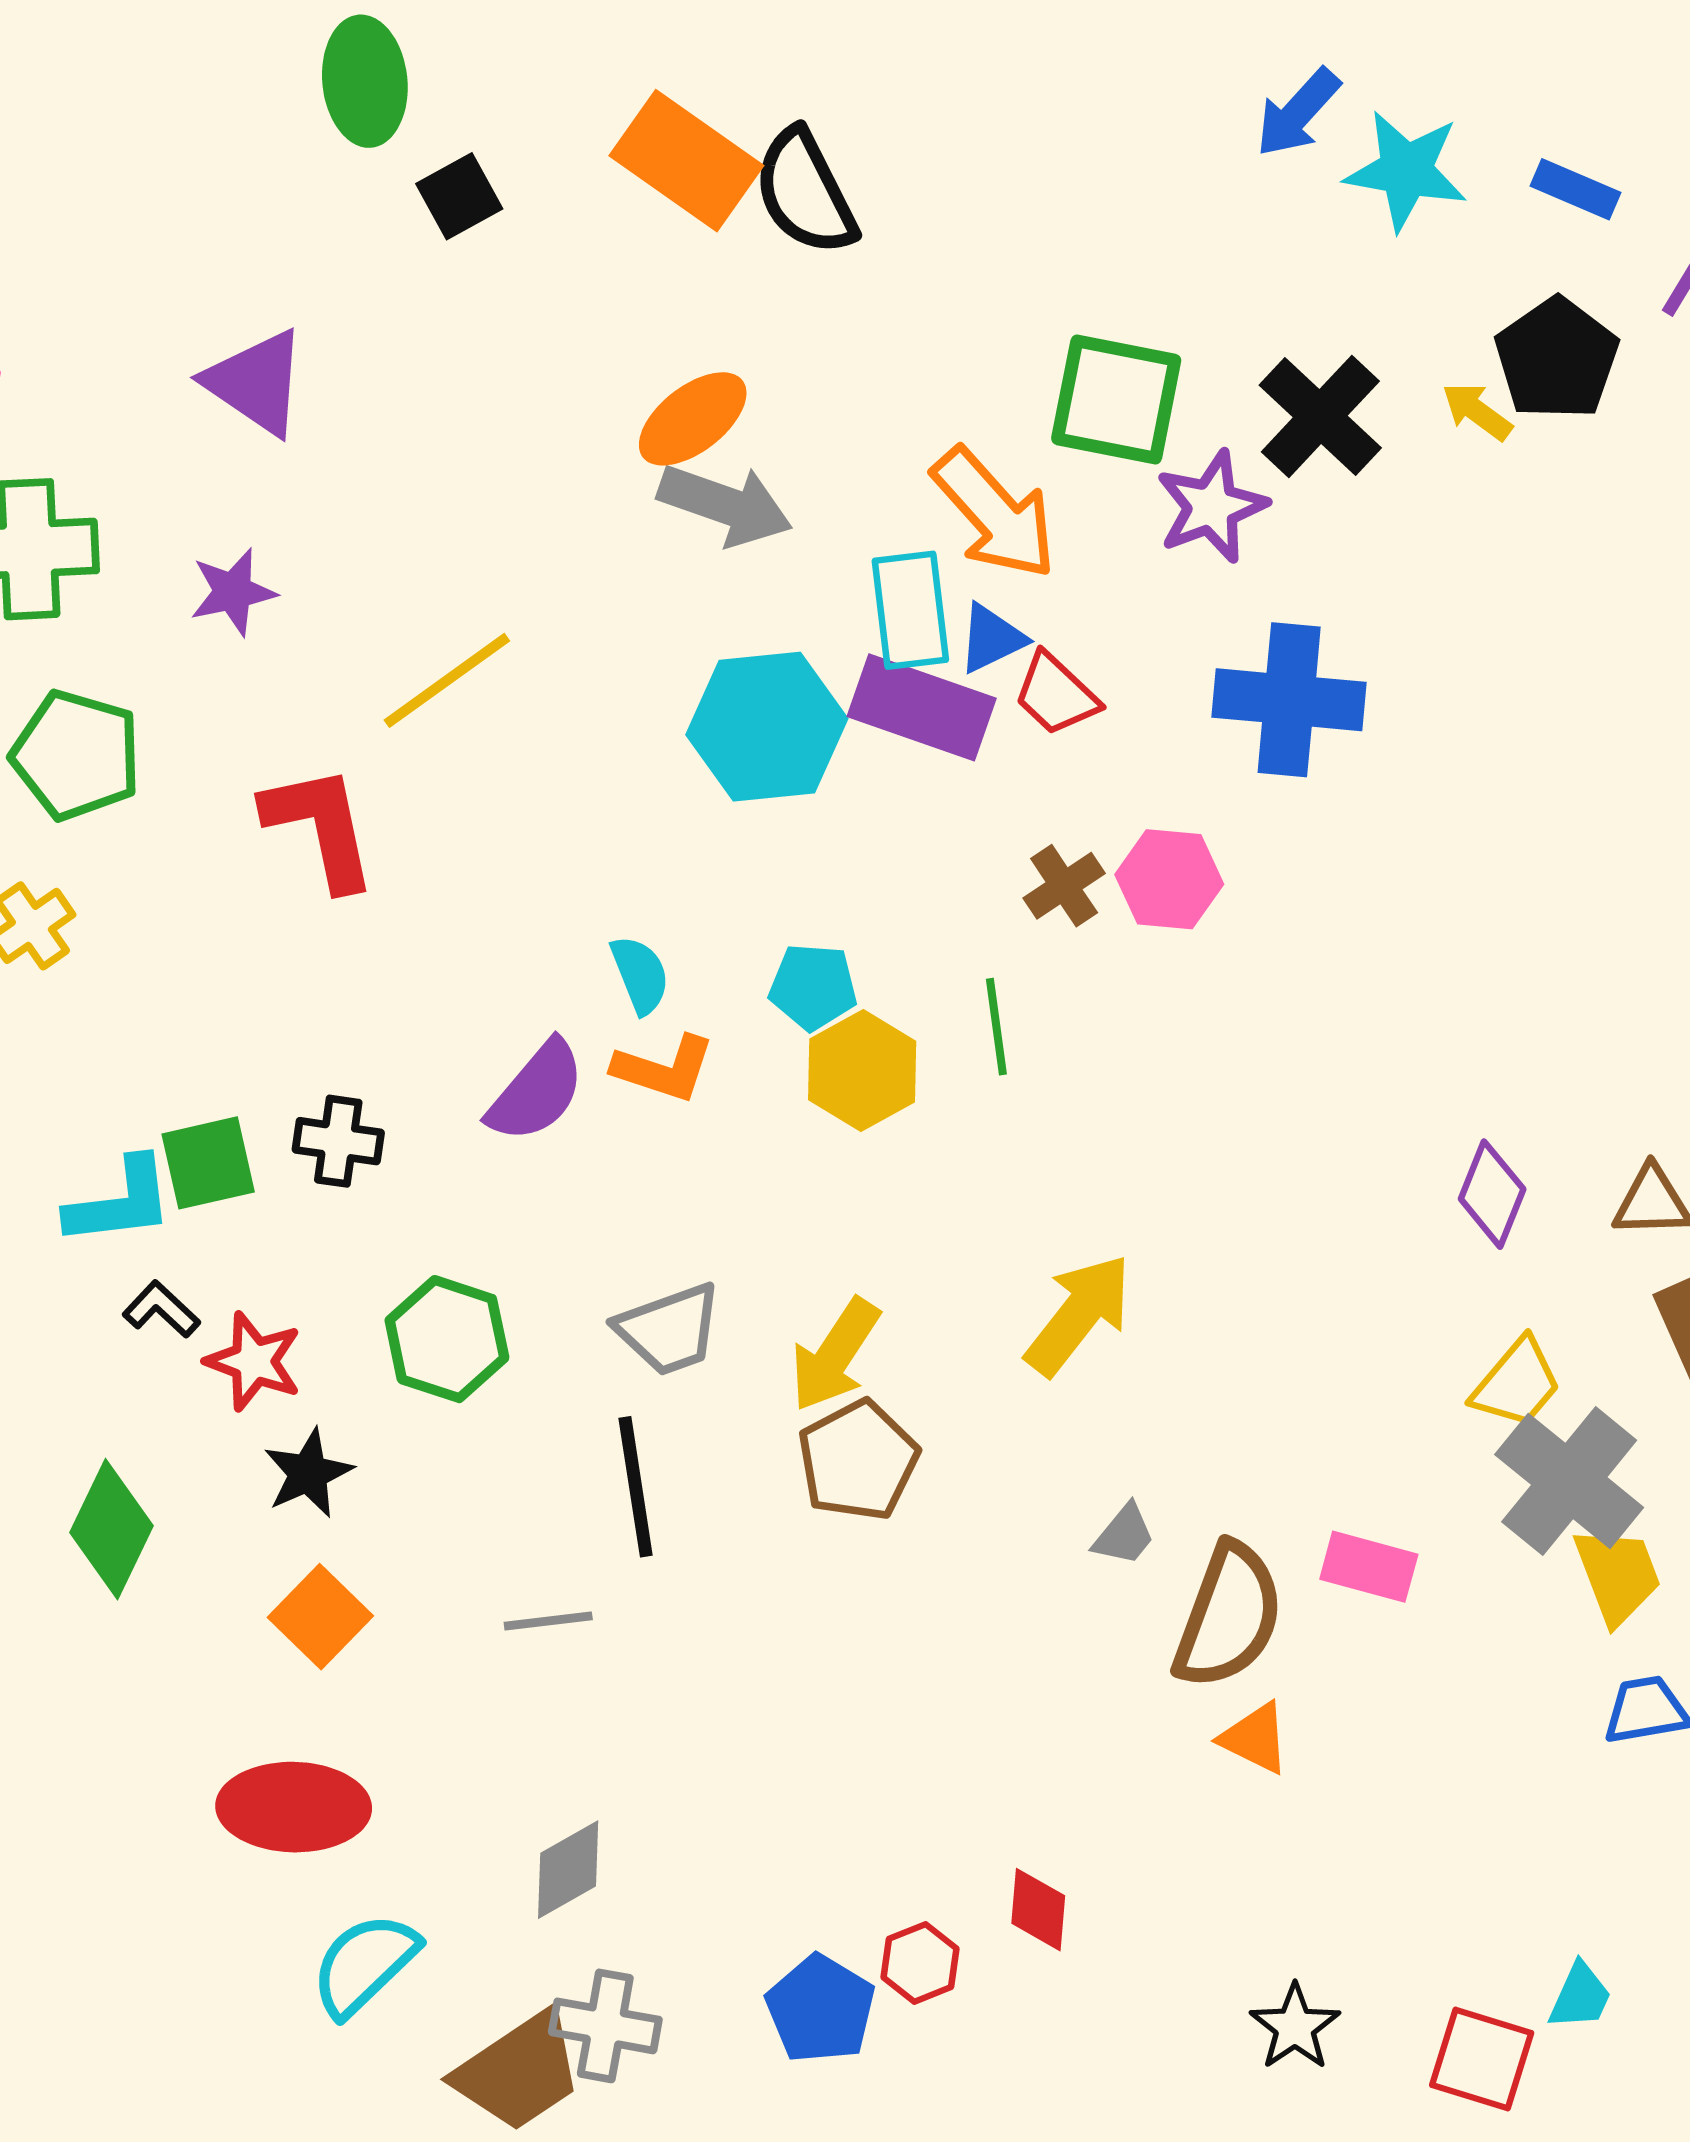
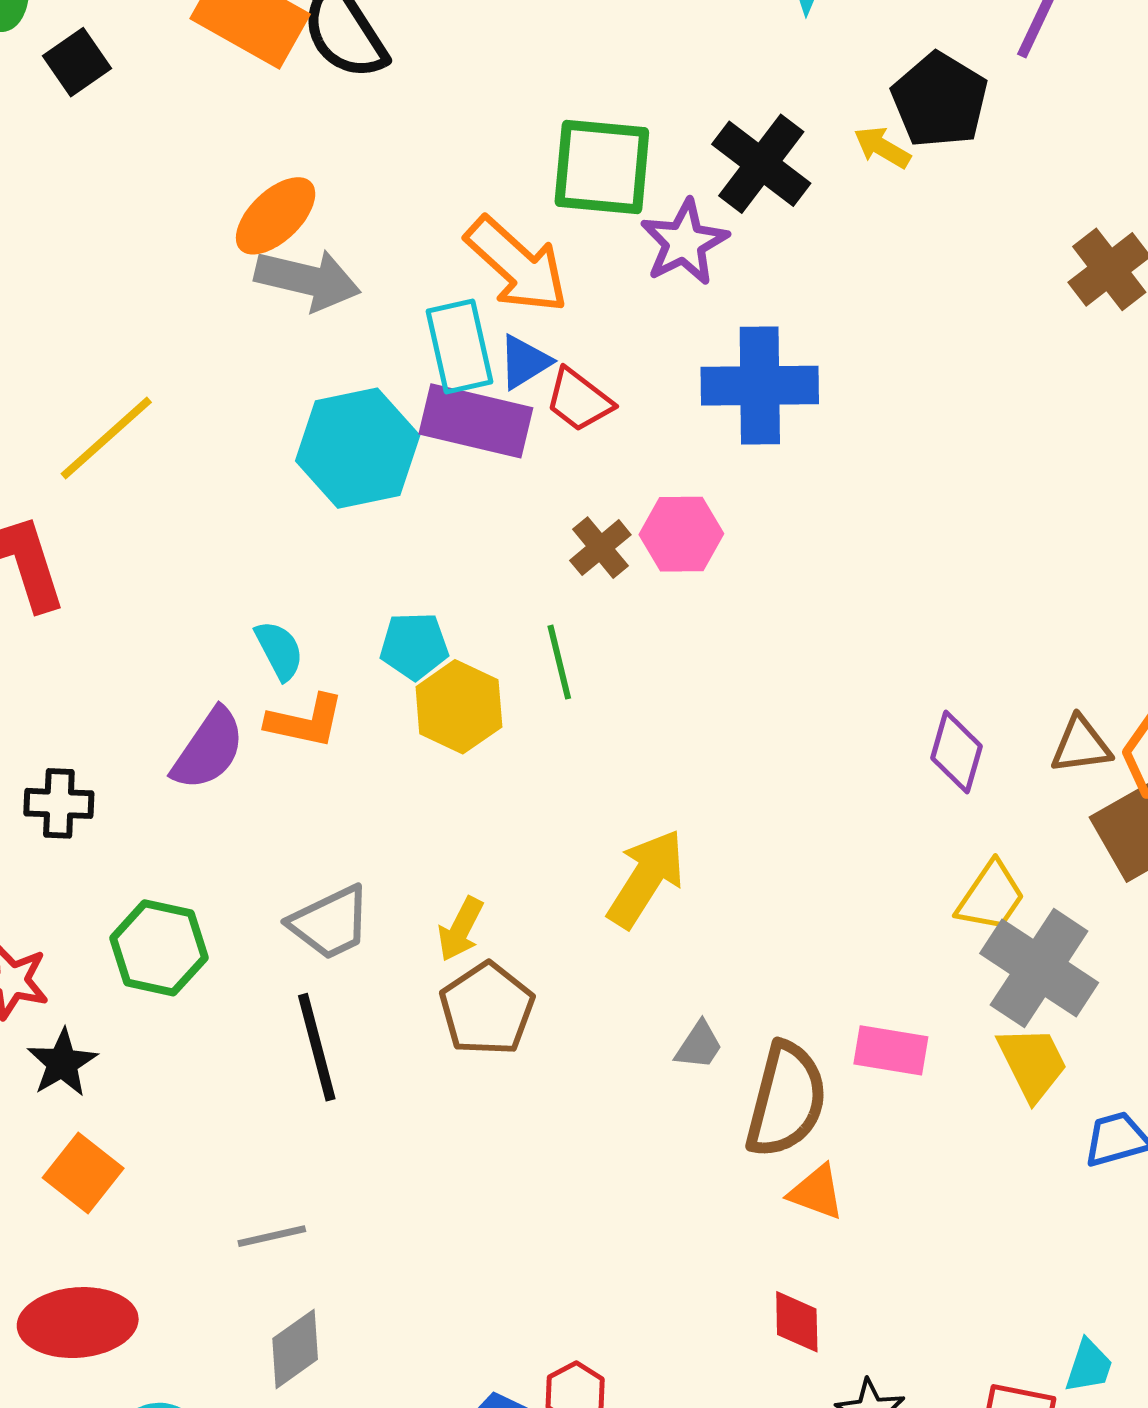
yellow arrow: (835, 1355) -> (461, 929), size x0.7
yellow trapezoid: (1617, 1575) -> (1032, 1063), moved
gray line: (548, 1621) -> (272, 1236), moved
red diamond: (1038, 1910) -> (797, 1322), moved

